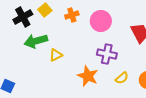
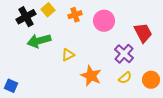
purple cross: (107, 54) -> (124, 54), moved, turned 30
yellow triangle: (56, 55) -> (68, 55), moved

